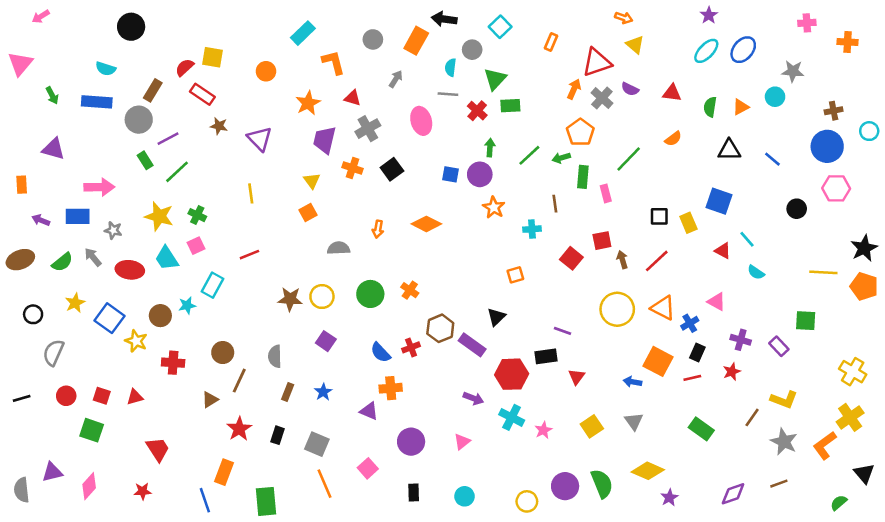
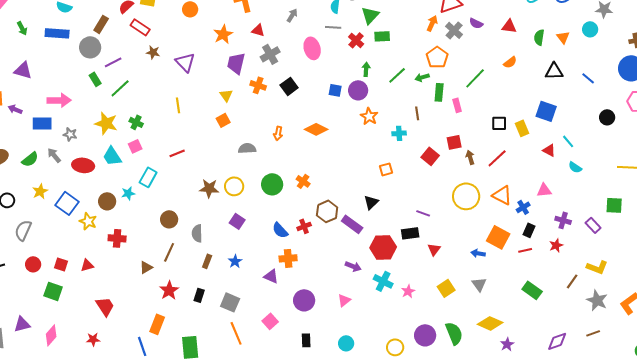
orange triangle: (741, 107) -> (563, 37), turned -40
purple arrow: (41, 220) -> (15, 109), moved
pink triangle: (716, 302) -> (544, 190), turned -35
brown circle: (223, 353) -> (169, 219), moved

